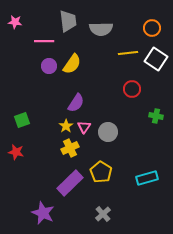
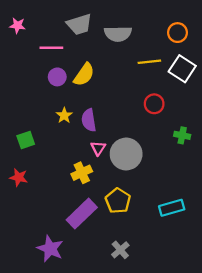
gray trapezoid: (68, 21) -> (79, 24), turned 80
purple semicircle: (76, 103) -> (89, 120), turned 138
yellow star: (66, 126) -> (64, 115), moved
gray circle: (108, 132) -> (126, 154), size x1.4

